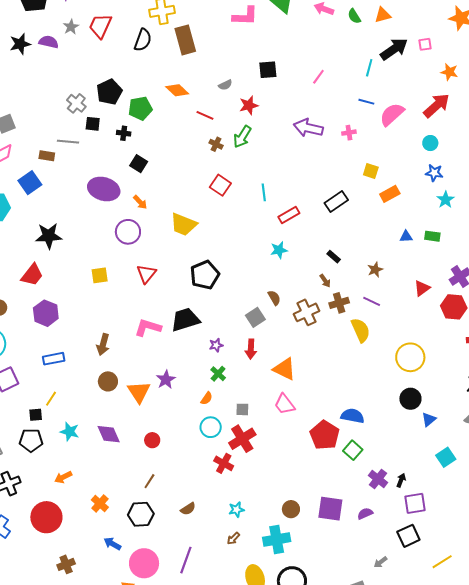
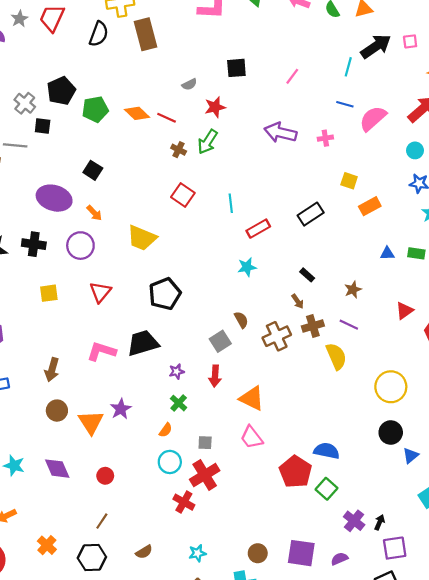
orange diamond: (177, 90) -> (137, 113), moved
black cross: (124, 133) -> (34, 244), moved, size x1.5

